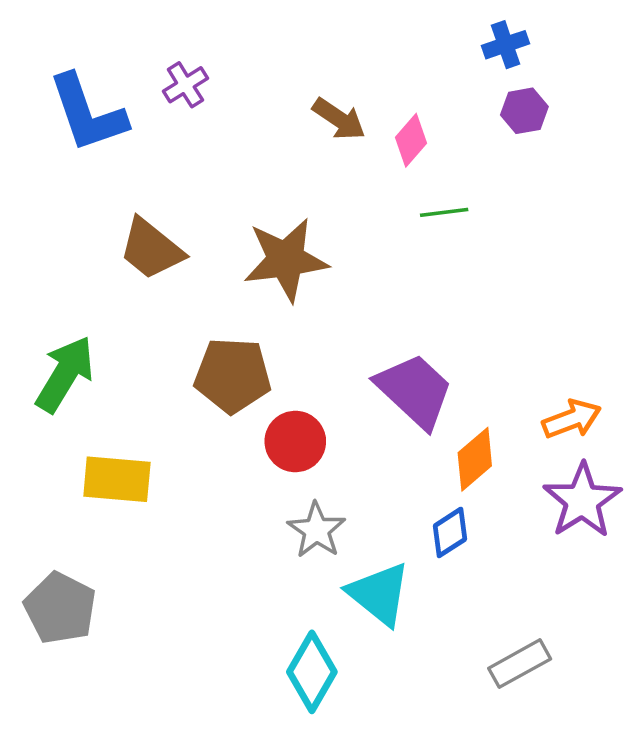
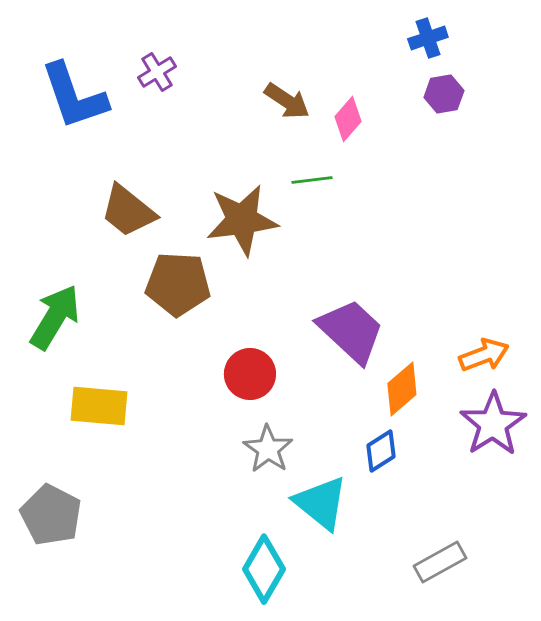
green line: (444, 212) -> (312, 180), moved
brown pentagon: (233, 375) -> (178, 284), moved

